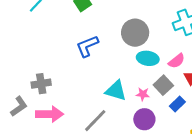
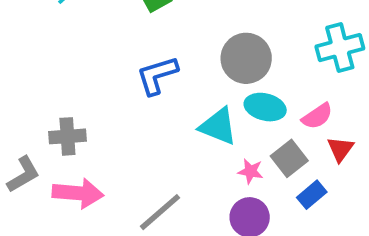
cyan triangle: (116, 91) -> (218, 126), moved

